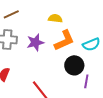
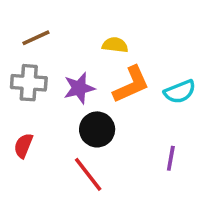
black circle: (74, 65) -> (97, 129), moved

